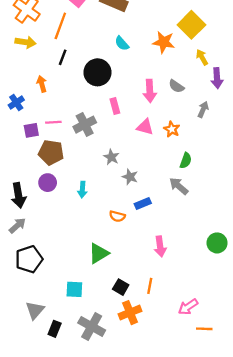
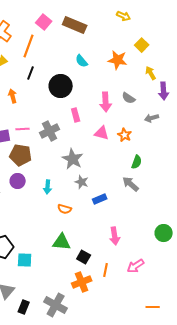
yellow square: (191, 25) -> (142, 45), size x0.6
gray arrow: (203, 109) -> (152, 118), turned -128
gray star: (111, 157) -> (73, 159), size x1.5
gray star: (130, 177) -> (82, 182), moved
orange semicircle: (117, 216) -> (65, 209), moved
green triangle: (99, 253) -> (62, 242), turned 36
black square: (121, 287) -> (84, 257), moved
cyan square: (74, 289) -> (25, 260), moved
pink arrow: (188, 307) -> (136, 266), moved
orange cross: (130, 313) -> (82, 282), moved

